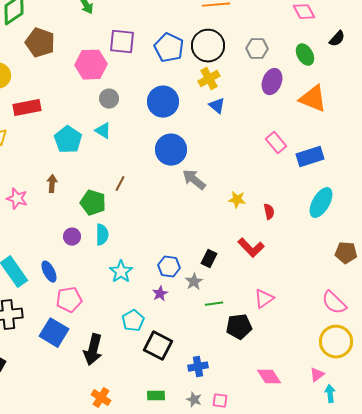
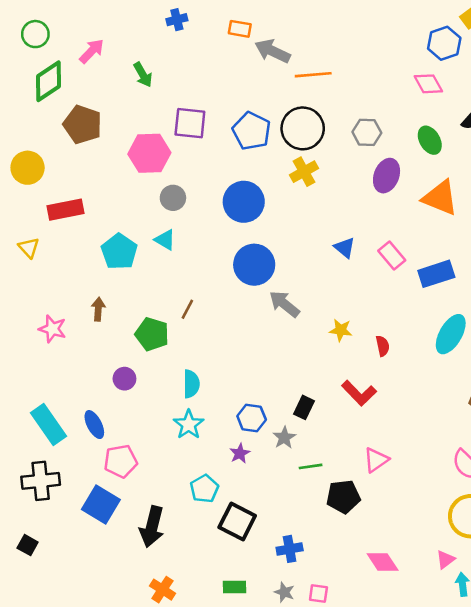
blue triangle: (217, 106) -> (345, 248), moved
cyan semicircle: (102, 235) -> (191, 384), moved

